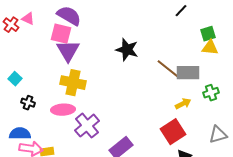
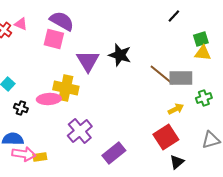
purple triangle: (68, 51) -> (88, 61), moved
pink ellipse: (63, 110) -> (49, 99), moved

